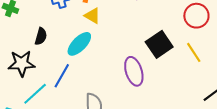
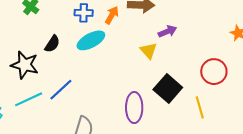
yellow triangle: (92, 16) -> (148, 51), moved
cyan ellipse: (79, 44) -> (91, 40), moved
black square: (159, 44) -> (168, 89), turned -32

